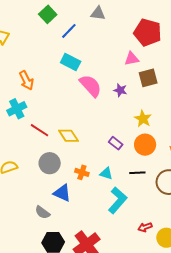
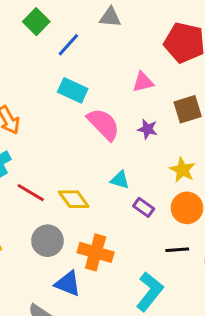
pink triangle: (132, 59) -> (143, 82), moved
orange cross: (82, 172) -> (96, 252), size x1.6
cyan triangle: (106, 173) -> (120, 180), moved

